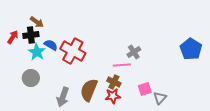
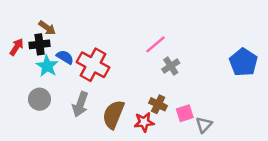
pink line: (122, 65) -> (155, 44), moved, turned -36
brown cross: (114, 82) -> (158, 104), moved
gray arrow: (63, 97) -> (80, 104), moved

